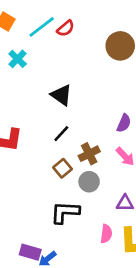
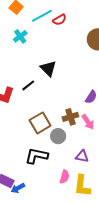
black line: (61, 134) -> (28, 85), moved
brown cross: (89, 154) -> (70, 117), moved
brown square: (62, 168) -> (40, 123), size x1.5

